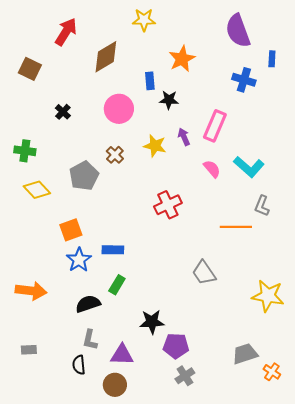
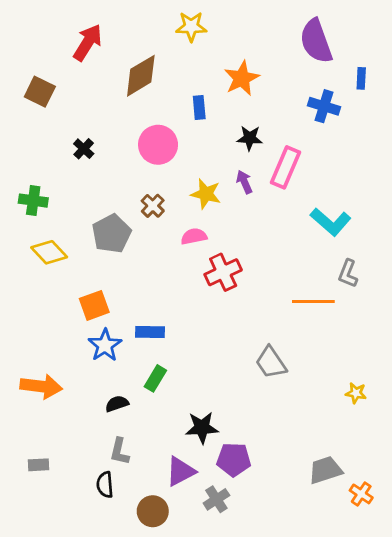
black star: (169, 100) -> (250, 138), moved
pink semicircle: (212, 169) -> (194, 236), moved, turned -60
yellow star: (268, 296) -> (356, 393), size x0.5
black semicircle: (88, 304) -> (117, 404), size x0.7
purple triangle: (122, 355) -> (181, 471), moved, turned -30
gray cross: (185, 376) -> (216, 499), moved

